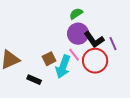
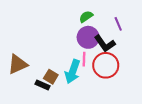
purple line: (113, 44) -> (118, 24), moved
pink line: (74, 55) -> (84, 59), turned 40
brown square: (49, 59) -> (51, 77), moved, turned -32

